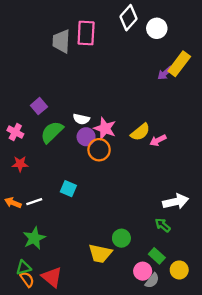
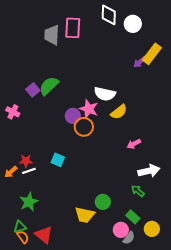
white diamond: (129, 18) -> (109, 15), turned -40
white semicircle: (81, 119) -> (105, 94), moved, size x1.5
green semicircle: (52, 132) -> (49, 86), moved
pink arrow: (158, 140) -> (134, 144), moved
red star: (20, 164) -> (26, 161), moved
orange arrow: (13, 203) -> (11, 172), turned -64

